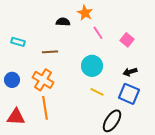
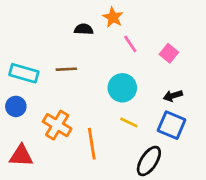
cyan rectangle: (18, 42) -> (24, 73), moved, size x1.5
orange cross: (43, 80) -> (57, 125), moved
orange line: (45, 108) -> (92, 144), moved

